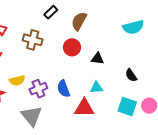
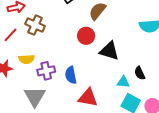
brown cross: (33, 40) -> (35, 25), moved
black triangle: (97, 58) -> (109, 51), size x1.5
cyan triangle: (96, 88) -> (123, 82), moved

